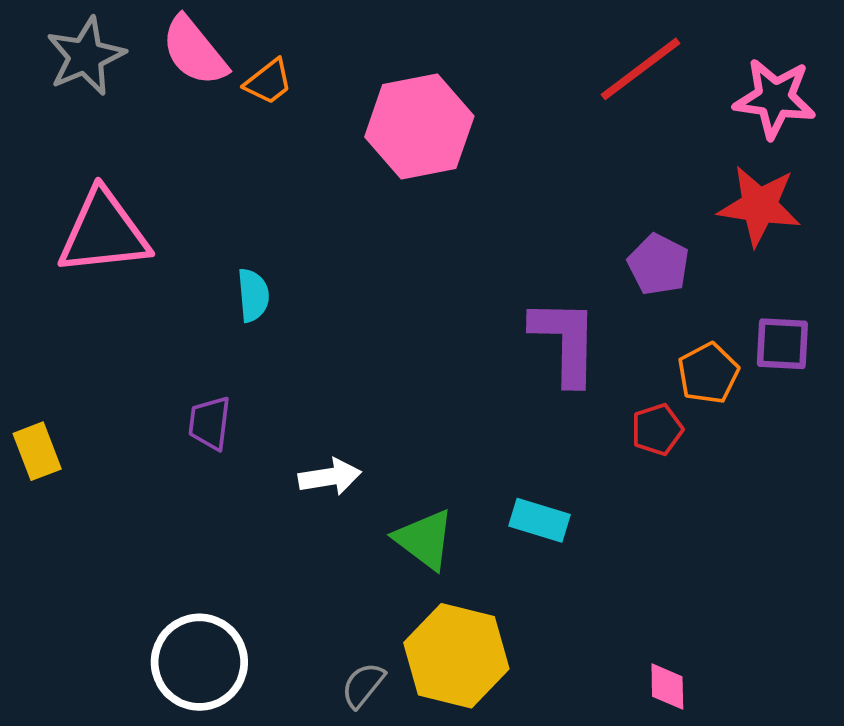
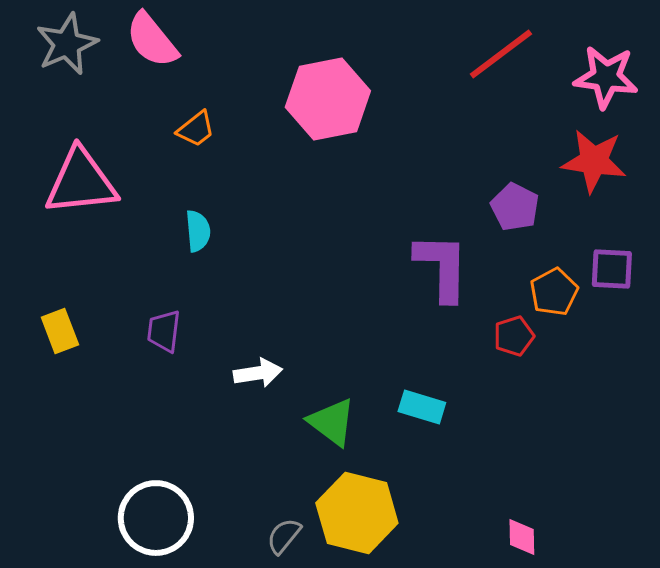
orange trapezoid: (268, 82) -> (196, 129), moved
yellow rectangle: (37, 451) -> (60, 331), moved

